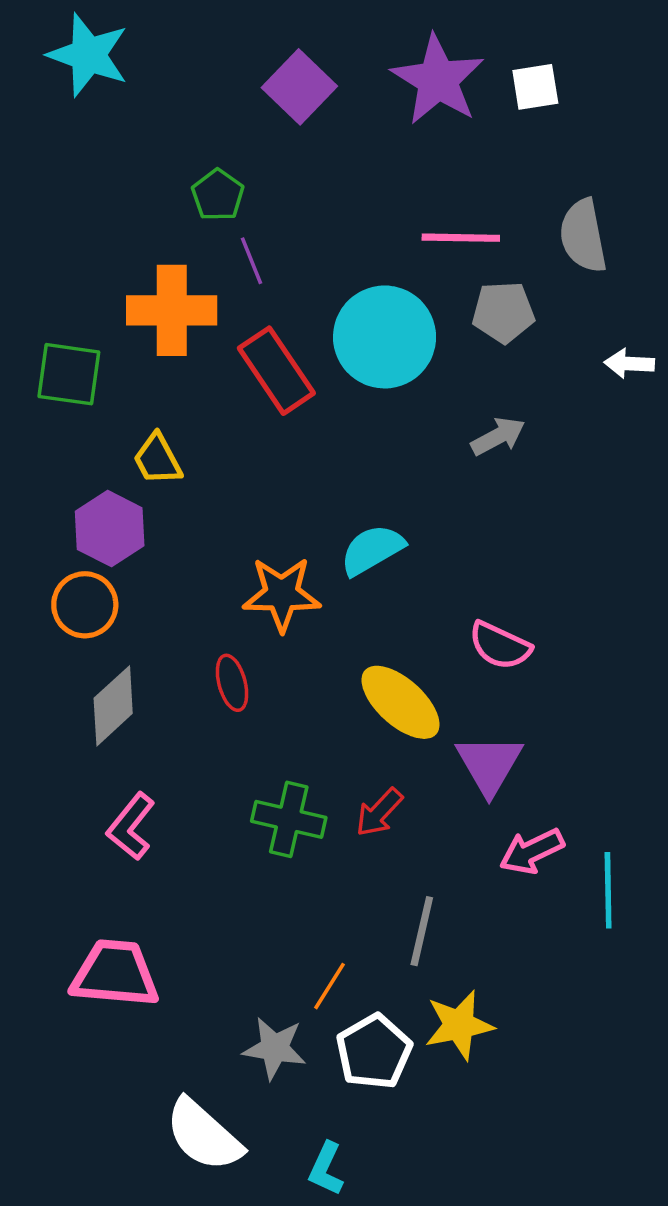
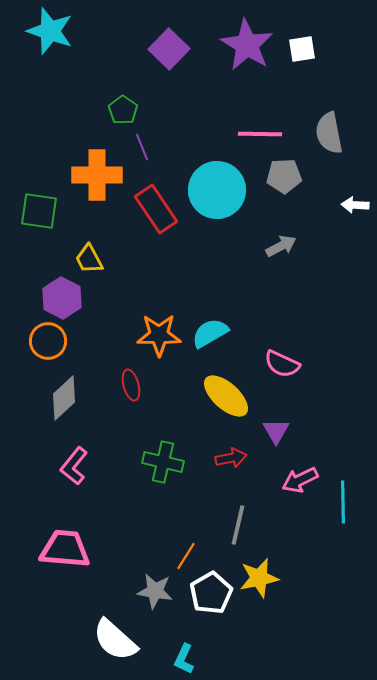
cyan semicircle: (372, 550) -> (210, 333), moved
purple triangle: (489, 764) -> (276, 431), size x0.7
red arrow: (379, 812) -> (231, 458), moved, turned -144

